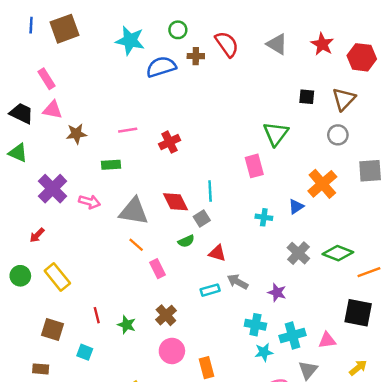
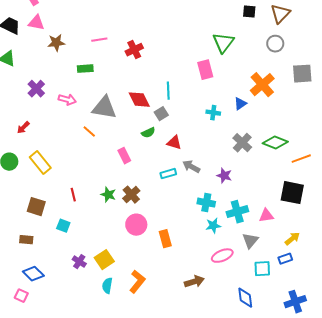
purple cross: (53, 189) -> (36, 89), size x0.7
orange line: (136, 245) -> (89, 132), moved
green star: (127, 325) -> (108, 195), moved

